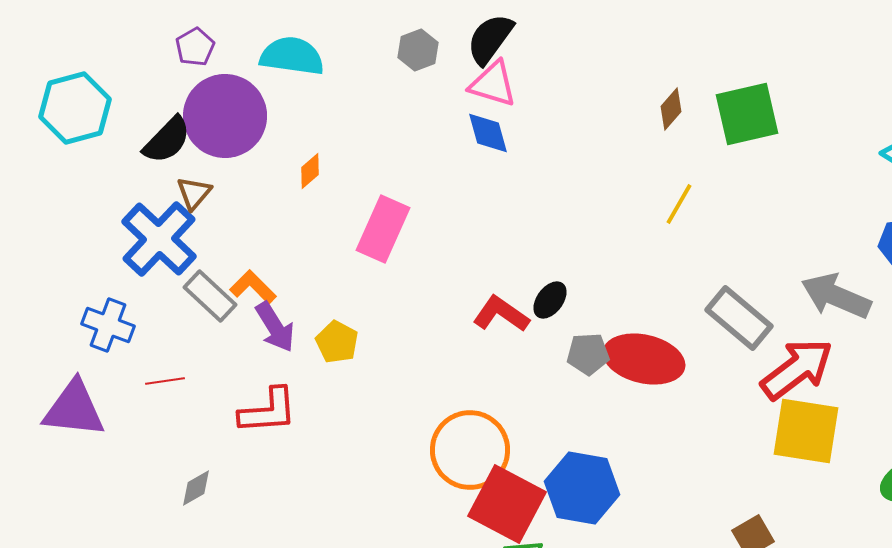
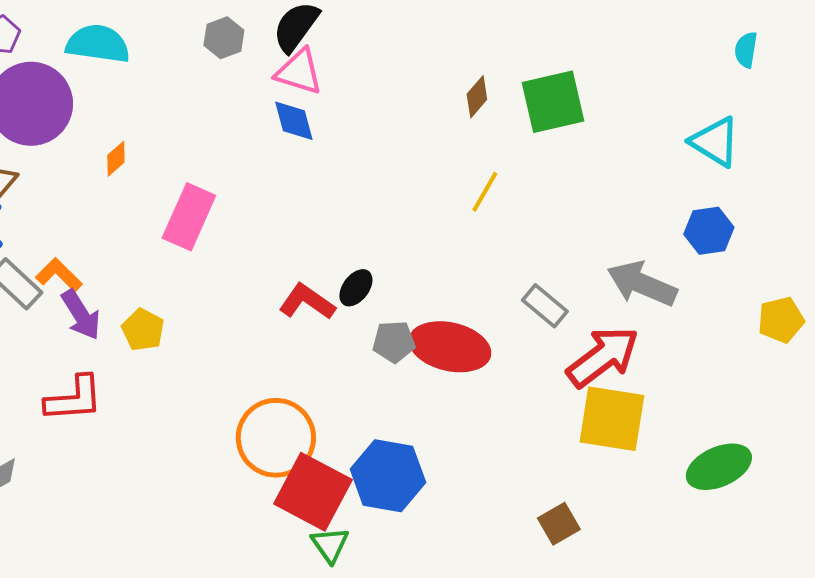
gray rectangle: (739, 318) -> (545, 306), size x0.7

